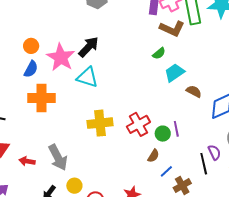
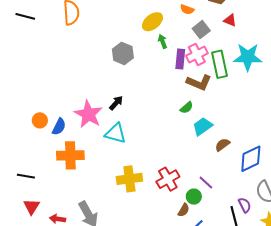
orange circle: (31, 46) -> (40, 120), moved
black arrow: (89, 47) -> (116, 103), size x0.7
brown semicircle: (194, 91) -> (222, 145), turned -63
purple line: (176, 129) -> (206, 183), turned -35
green circle: (163, 134) -> (194, 197), moved

